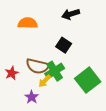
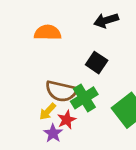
red star: (12, 73) -> (67, 120), moved
yellow arrow: (45, 81) -> (48, 112), moved

